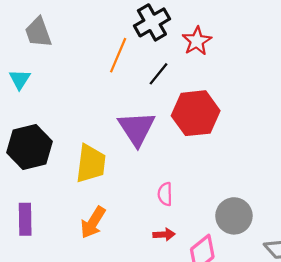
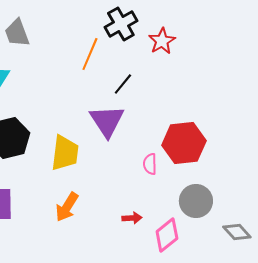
black line: (159, 74) -> (123, 84), moved
red hexagon: (196, 113) -> (184, 143), moved
pink semicircle: (165, 194) -> (150, 164), moved

